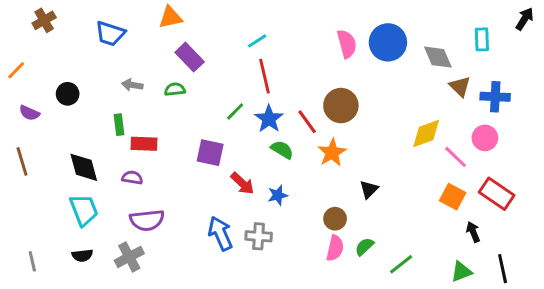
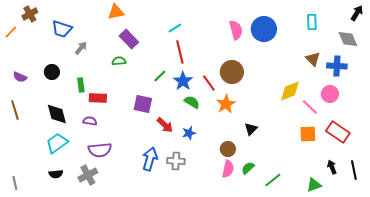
blue trapezoid: (110, 34) -> (62, 29), moved
cyan rectangle: (482, 39) -> (312, 22), moved
gray diamond: (438, 57) -> (348, 39), moved
orange line: (16, 70) -> (11, 32), moved
gray arrow: (132, 85) -> (81, 48), moved, turned 120
black circle: (68, 94) -> (52, 72), moved
orange square: (453, 197) -> (308, 134), turned -30
cyan trapezoid: (84, 210) -> (57, 143), turned -105
black arrow: (473, 232) -> (332, 167), moved
blue arrow: (220, 233) -> (150, 159), turned 40
gray line: (32, 261) -> (15, 183), moved
black line: (503, 269) -> (354, 170), moved

